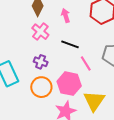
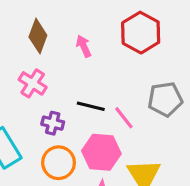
pink cross: (40, 32) -> (33, 83), moved
black line: (70, 44) -> (91, 106), moved

